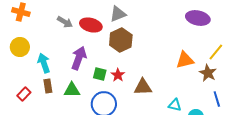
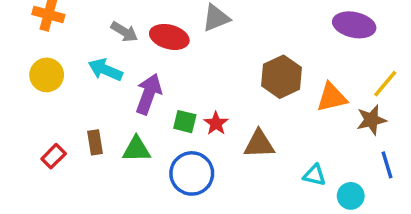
brown hexagon: (121, 40) -> (282, 77), moved
cyan arrow: (44, 63) -> (105, 70), moved, turned -48
brown star: (208, 73) -> (371, 120), turned 30

